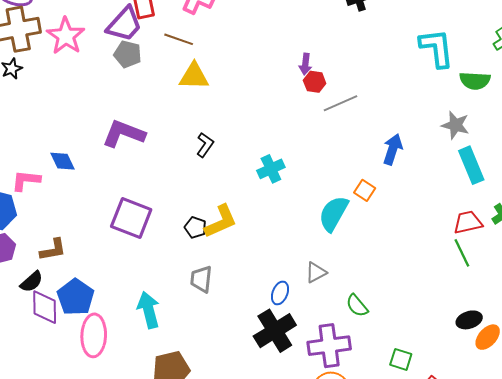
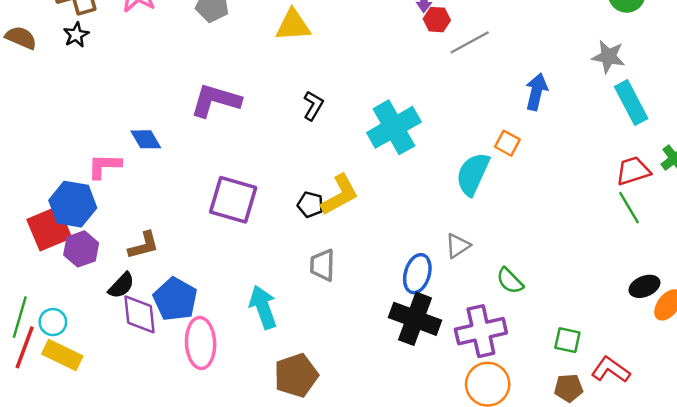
cyan cross: (271, 169) -> (394, 127), size x1.6
blue ellipse: (280, 293) -> (417, 274), size x1.4
black cross: (275, 331) -> (415, 319), turned -33

